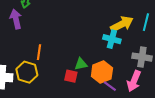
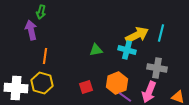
orange line: (39, 52) -> (45, 56), moved
green triangle: (81, 64) -> (96, 50), moved
red square: (71, 76) -> (86, 87), turned -32

